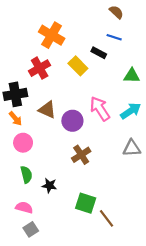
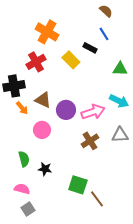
blue line: (114, 37) -> (104, 34), turned 40
pink arrow: (100, 109) -> (93, 112), moved, turned 105
cyan arrow: (131, 111) -> (119, 101), turned 60
orange arrow: (15, 119) -> (22, 108), moved
pink circle: (23, 143) -> (42, 130), moved
brown cross: (81, 155) -> (90, 141), moved

